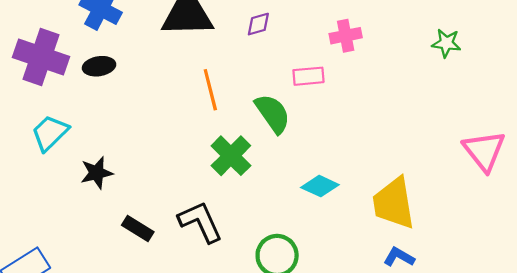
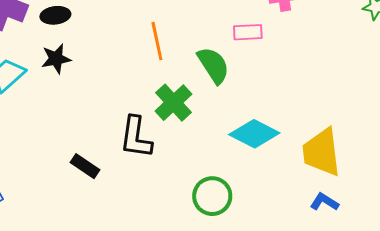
black star: (97, 173) -> (56, 59), moved
cyan diamond: (320, 186) -> (254, 134), size x1.4
black L-shape: (200, 222) -> (136, 137), moved, turned -150

